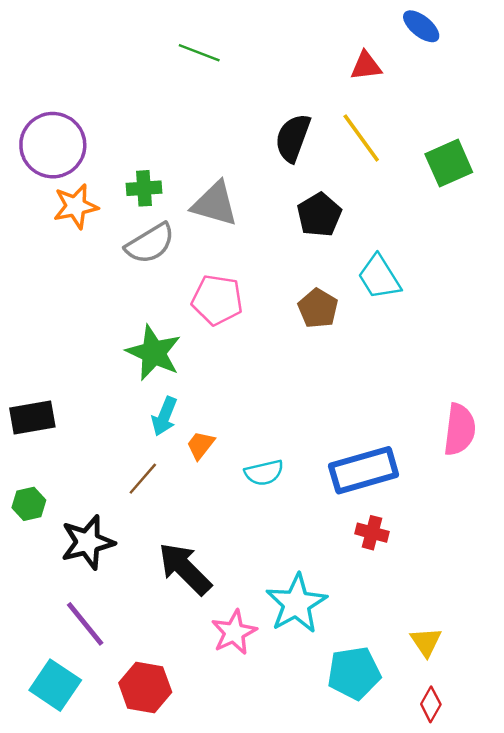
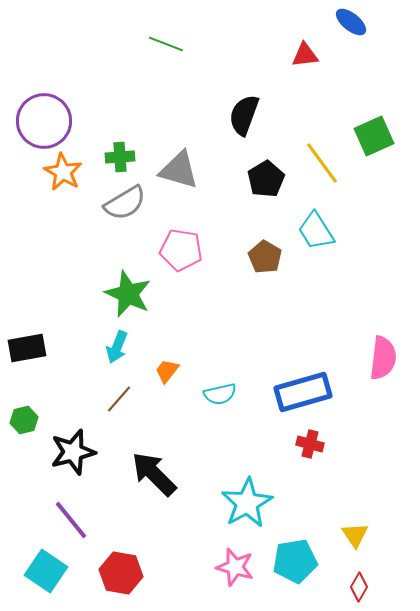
yellow line: (361, 138) -> (322, 163), moved
orange star: (76, 206) -> (63, 172), turned -30
cyan arrow: (164, 416) -> (117, 347), moved
pink star: (234, 632) -> (235, 567), moved, turned -30

